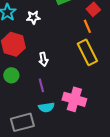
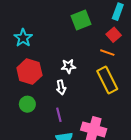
white star: (33, 17) -> (68, 66), moved
orange line: (87, 26) -> (107, 53), turned -48

